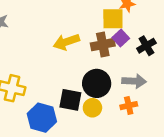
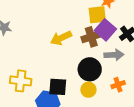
purple square: (121, 38) -> (105, 30), size x1.5
gray arrow: (134, 81) -> (114, 55), moved
black square: (70, 100) -> (58, 87), moved

